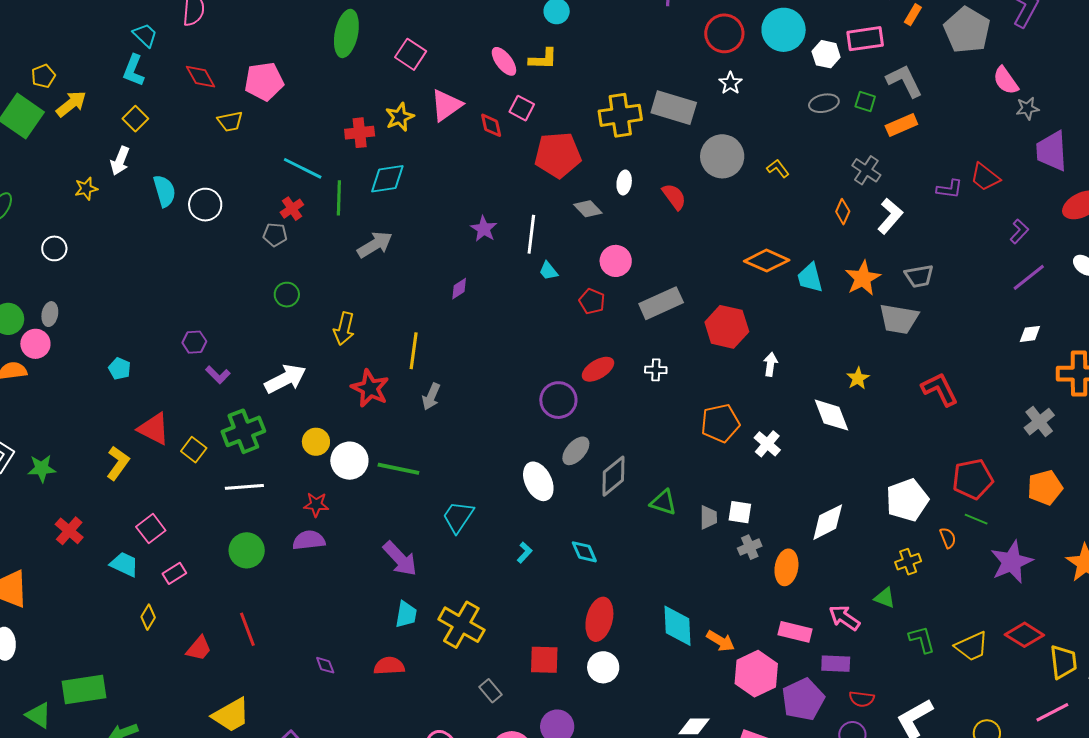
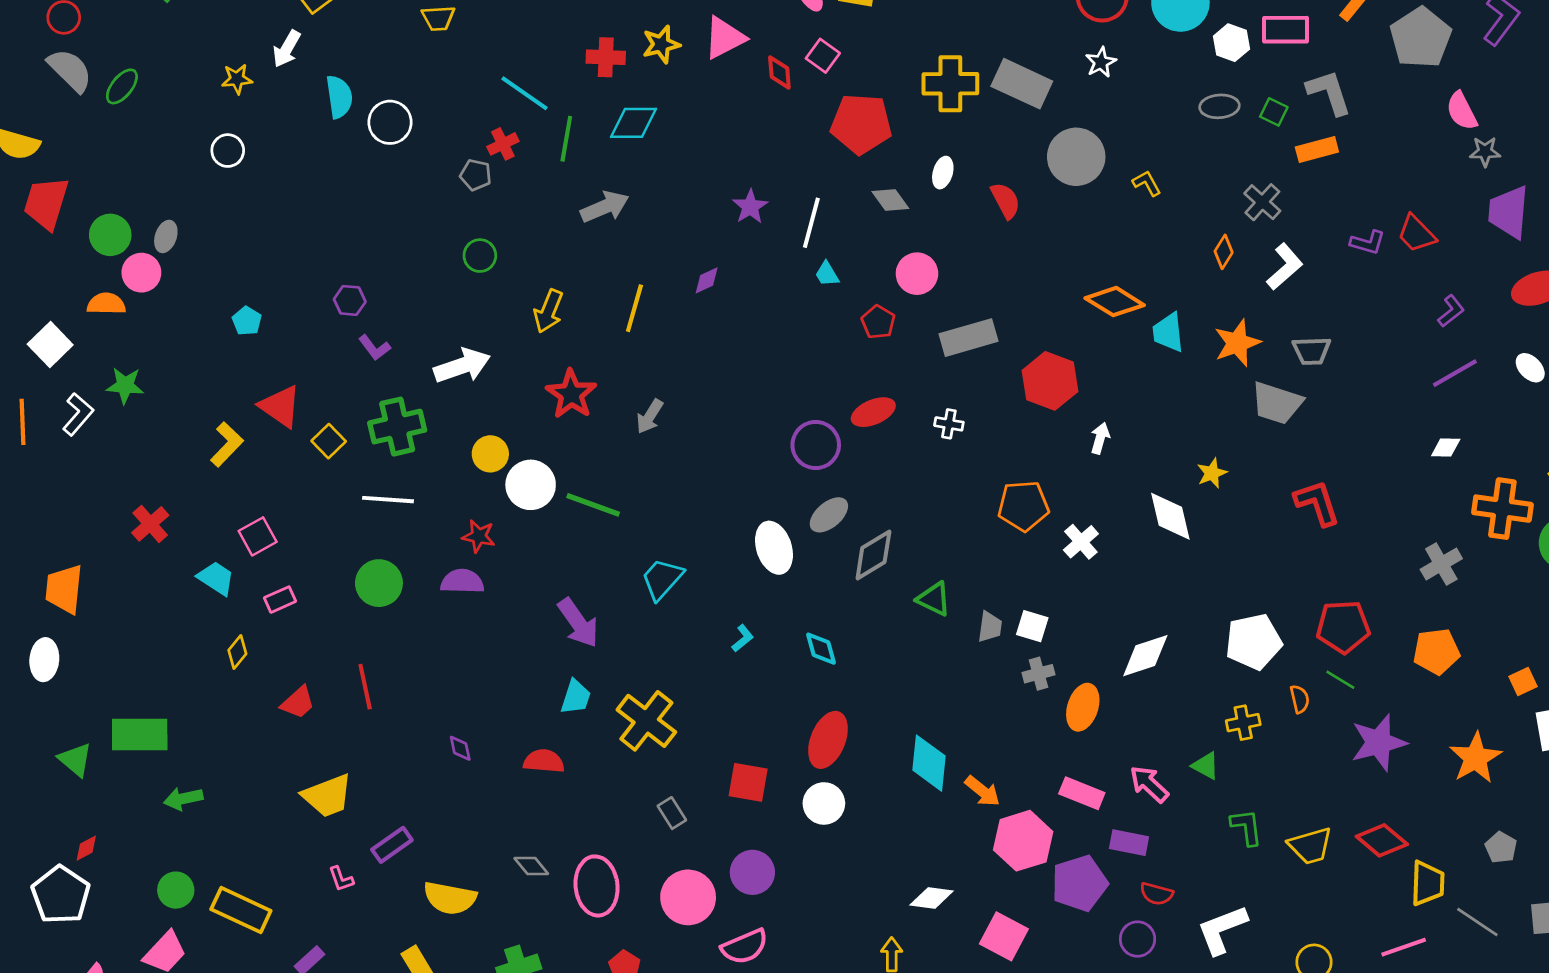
white circle: (54, 248) -> (228, 151), moved
yellow line: (414, 351) -> (634, 308), moved
green star: (42, 468) -> (125, 385), moved

